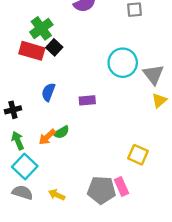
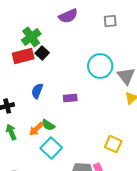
red rectangle: (32, 51) -> (23, 56), turned -30
green semicircle: (61, 132) -> (48, 125), turned 64
cyan square: (25, 166) -> (51, 148), moved

